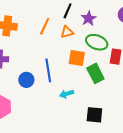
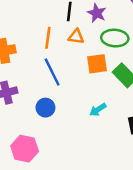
orange triangle: (67, 32) -> (76, 37), turned 40
blue line: (48, 70) -> (52, 72), moved

